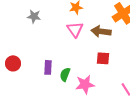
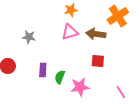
gray star: (34, 16) -> (29, 37), moved
pink triangle: (75, 29) -> (70, 32), turned 48

